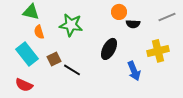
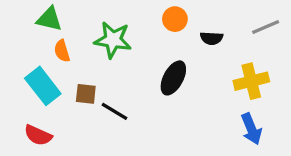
orange circle: (119, 12) -> (175, 19), moved
brown square: (54, 59) -> (86, 94), turned 32
blue arrow: (134, 71) -> (251, 129), moved

